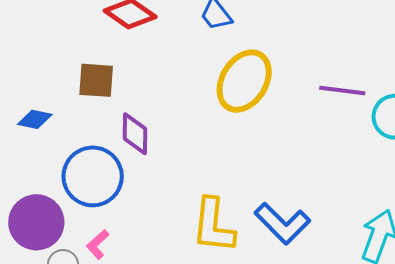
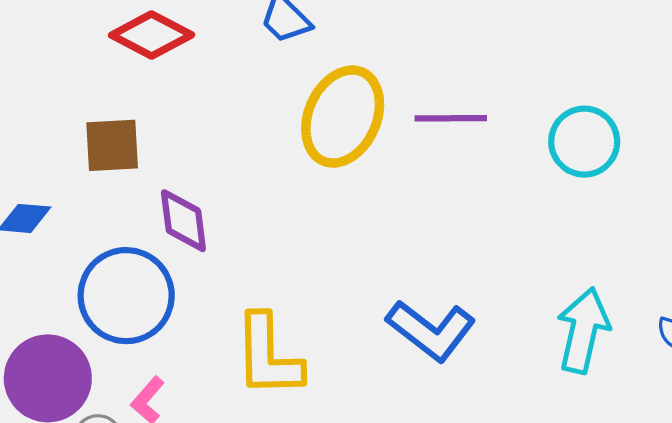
purple line: (342, 90) -> (451, 118), moved
yellow L-shape: (213, 226) -> (268, 356), moved

